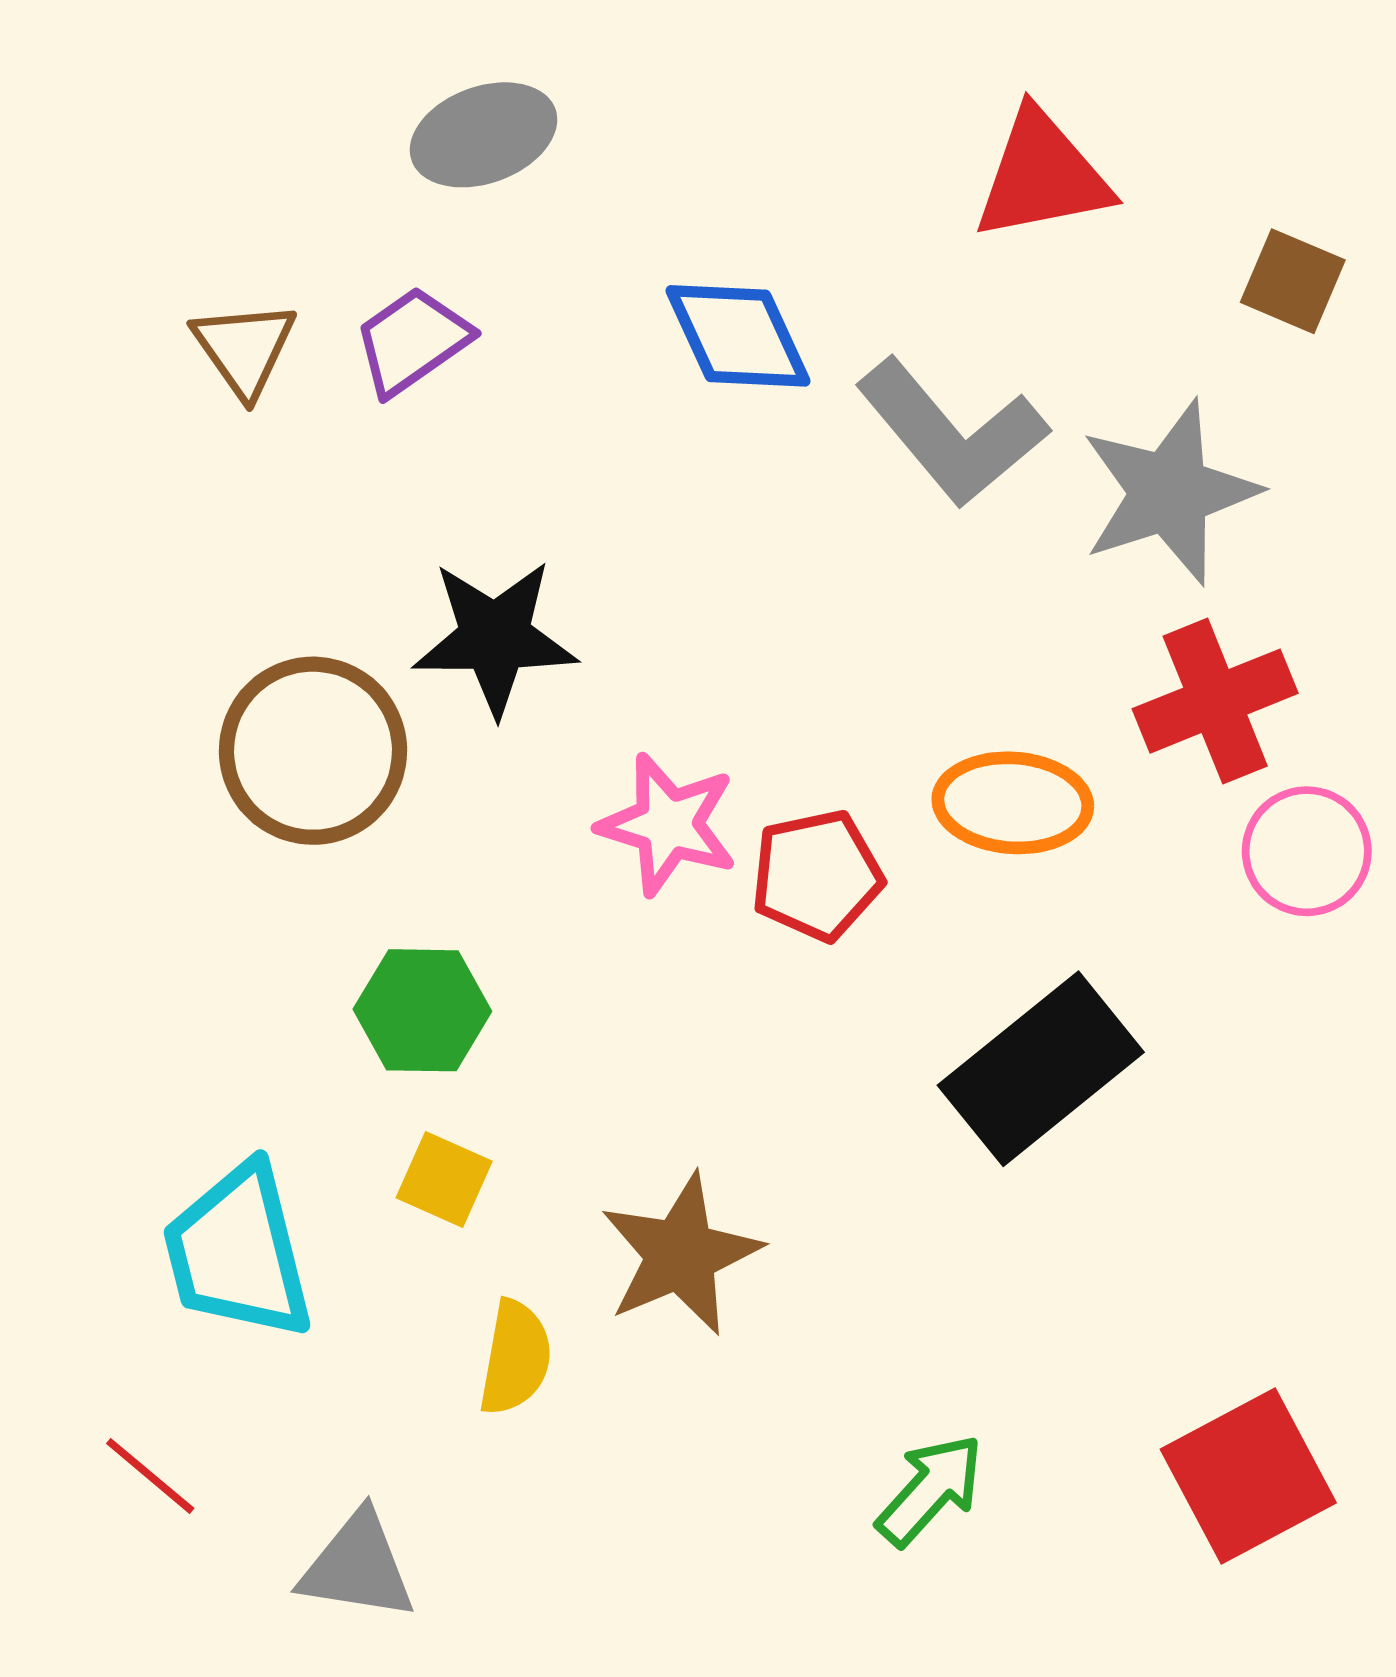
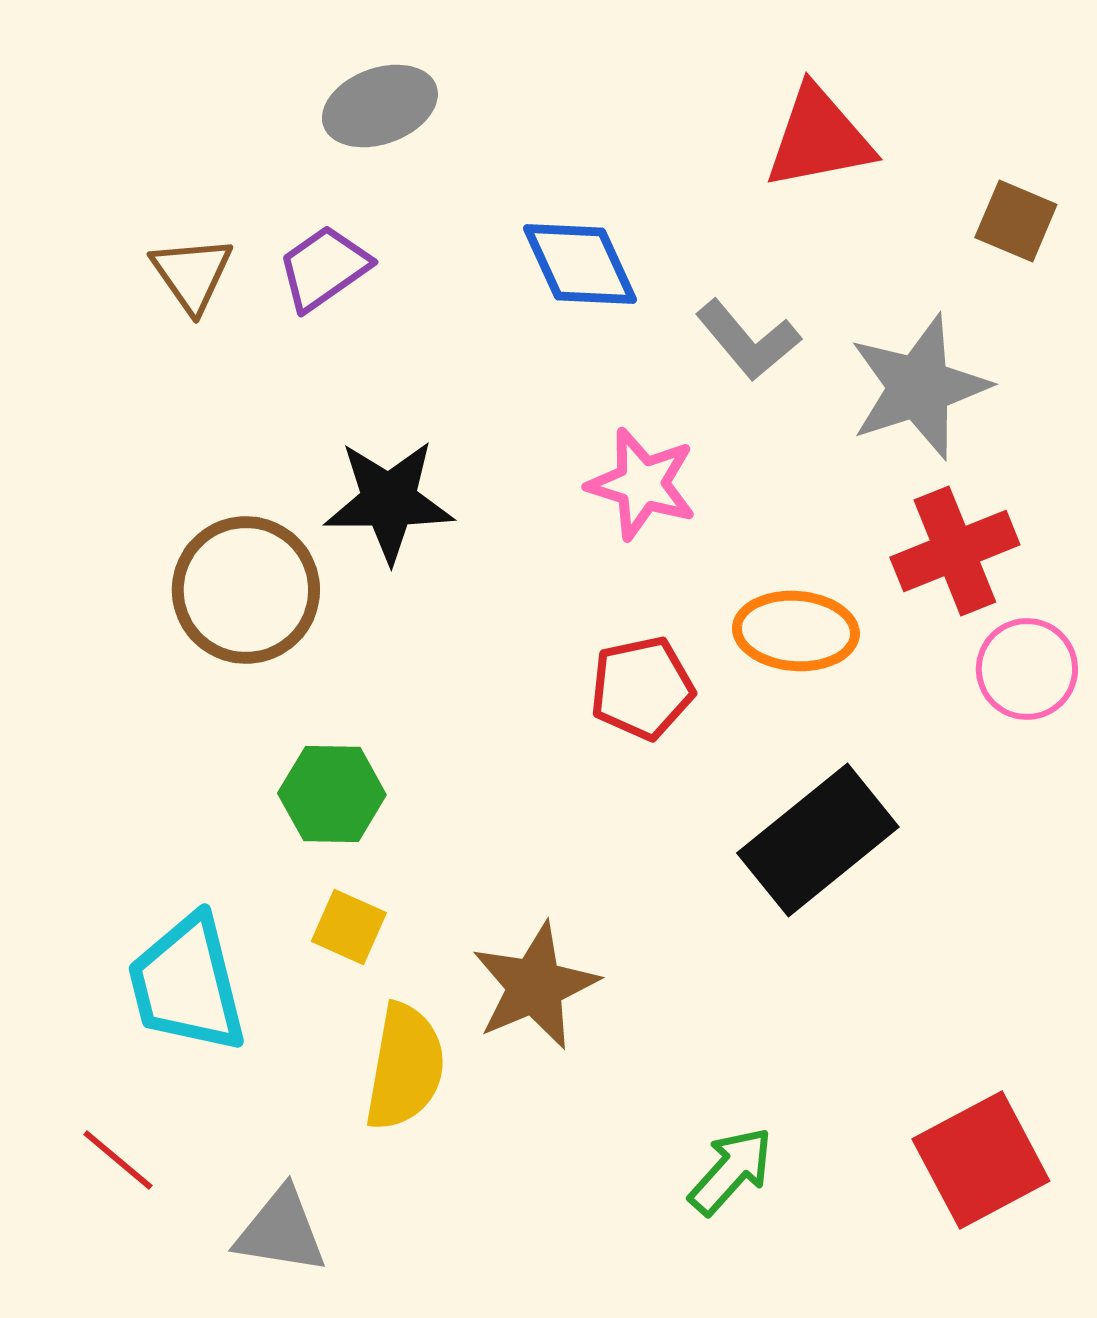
gray L-shape: (952, 433) -> (748, 340), size x0.7
pink star: (668, 825) -> (642, 484), moved
yellow semicircle: (515, 1358) -> (405, 1067), size x1.4

